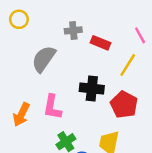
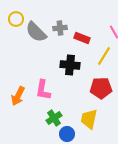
gray semicircle: (44, 59) -> (36, 32), moved, turned -80
black cross: (92, 89) -> (70, 65), moved
red pentagon: (124, 105) -> (101, 88), turned -30

